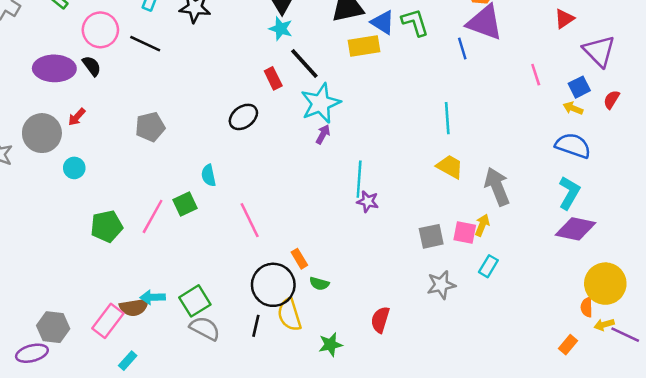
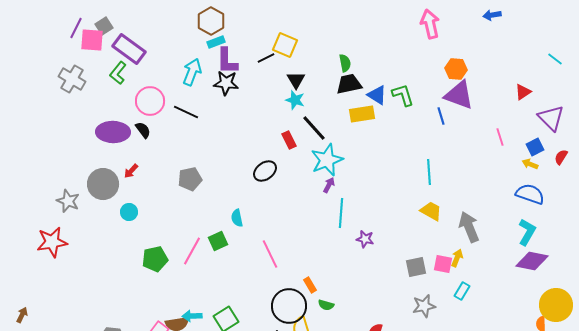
cyan line: (359, 179) -> (341, 213), moved

